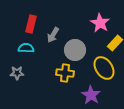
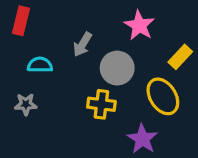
pink star: (100, 23) -> (139, 25), moved
red rectangle: (31, 24) -> (21, 21), moved

